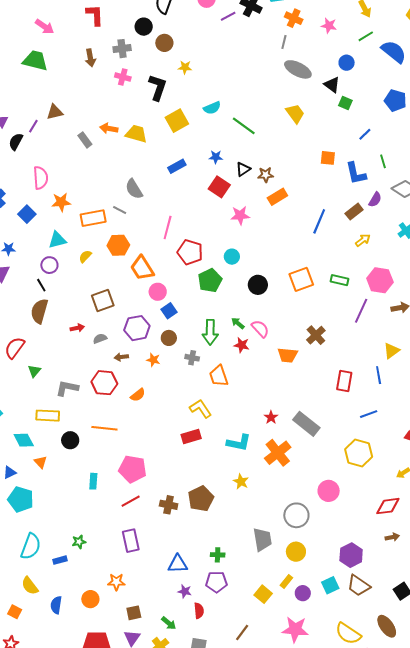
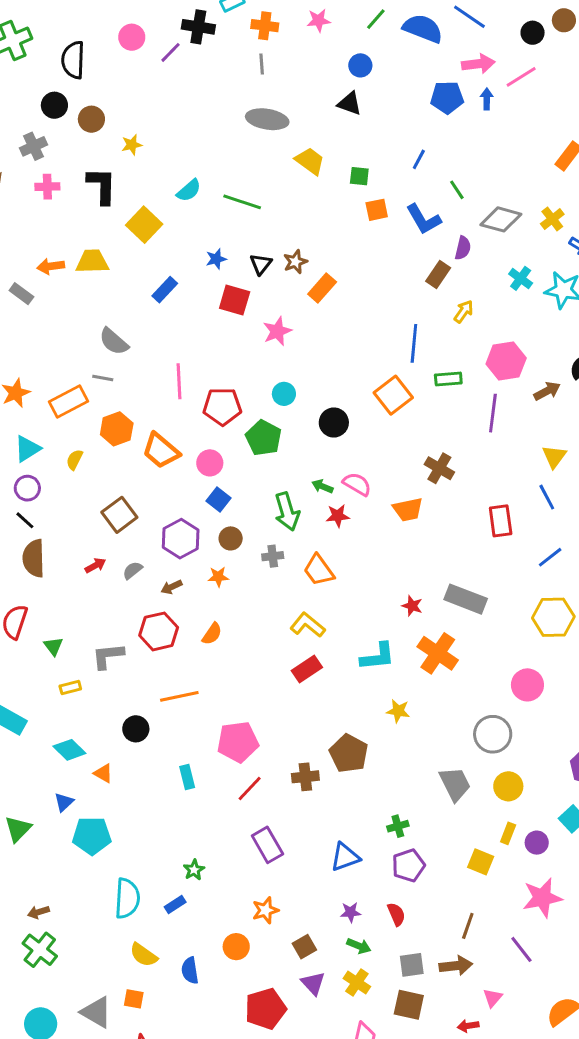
gray ellipse: (298, 69) -> (267, 119), moved
green square: (345, 103) -> (359, 176), moved
blue line: (319, 221) -> (414, 343), moved
pink circle: (158, 292) -> (210, 463), moved
yellow rectangle: (48, 416) -> (70, 687), moved, size x0.6
purple star: (185, 591) -> (351, 912), moved

